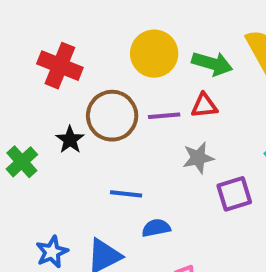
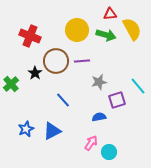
red triangle: (204, 106) -> (110, 14), moved
blue line: (126, 194) -> (63, 100), turned 42
blue semicircle: (156, 228) -> (99, 117), moved

